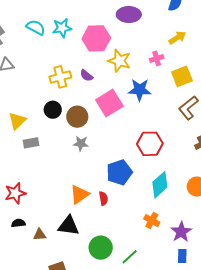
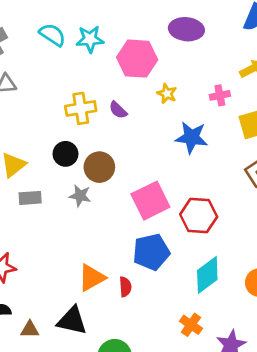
yellow star: (119, 61) -> (167, 94), size x0.6
pink square: (109, 103) -> (150, 201), moved
gray star: (81, 143) -> (80, 196), moved

